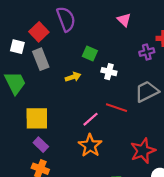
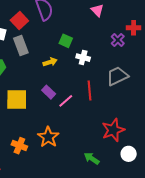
purple cross: (147, 52) -> (118, 40), turned -32
red line: (116, 108) -> (90, 90), turned 66
purple rectangle: (41, 145) -> (49, 92), moved
orange star: (90, 146) -> (48, 137), moved

